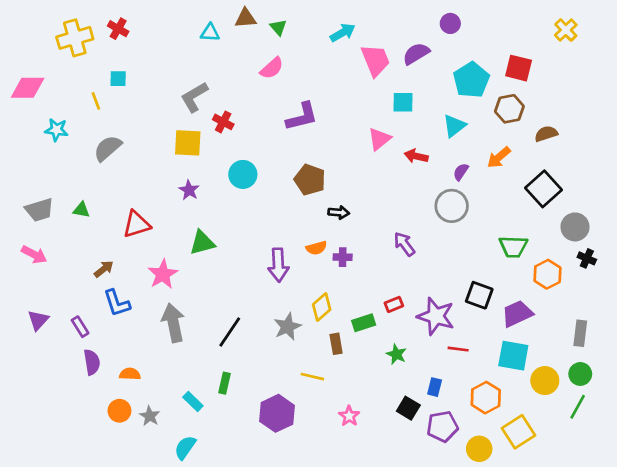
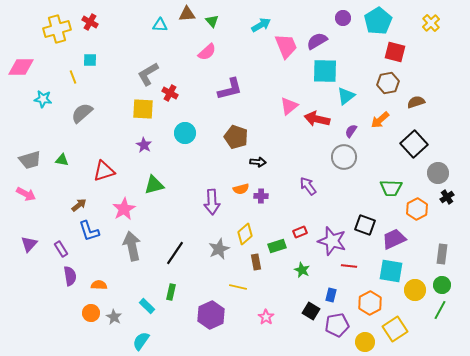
cyan pentagon: (471, 80) -> (378, 21), moved
cyan square: (403, 102) -> (325, 71), moved, size x1.5
red arrow: (416, 156) -> (317, 119), size x1.4
black cross: (587, 258) -> (447, 197), turned 32

